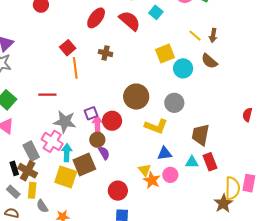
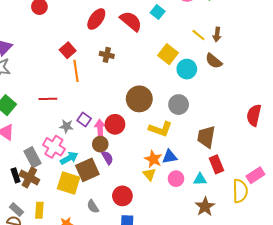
yellow square: (165, 54) -> (168, 54), turned -30
purple square: (91, 113) -> (84, 120), moved, turned -32
red semicircle: (247, 115) -> (254, 115), size x1.5
gray star: (65, 122) -> (66, 126), size x0.6
cyan arrow: (67, 153) -> (69, 158), turned 60
cyan triangle: (192, 162) -> (200, 179), moved
orange star: (152, 180) -> (153, 159), moved
pink rectangle: (249, 183) -> (255, 175), moved, turned 48
yellow rectangle: (32, 190) -> (39, 210), moved
gray rectangle: (13, 192) -> (16, 209), moved
brown star: (223, 203) -> (205, 207), moved
gray semicircle: (42, 206) -> (93, 207), moved

